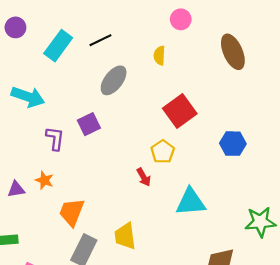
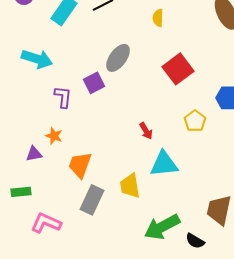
gray ellipse: (114, 80) -> (118, 58), moved
yellow pentagon: (163, 152) -> (195, 121), moved
purple triangle: (16, 189) -> (34, 154), moved
cyan triangle: (191, 202) -> (164, 164), moved

